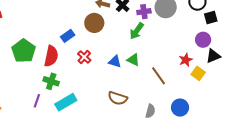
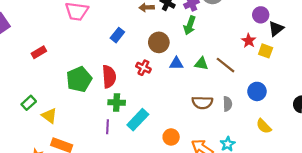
brown circle: (94, 23) -> (159, 42), moved
blue rectangle: (68, 36) -> (117, 35), moved
green pentagon: (24, 51) -> (79, 79), turned 30
green triangle: (133, 60) -> (201, 64), moved
brown semicircle: (118, 98) -> (202, 103), moved

